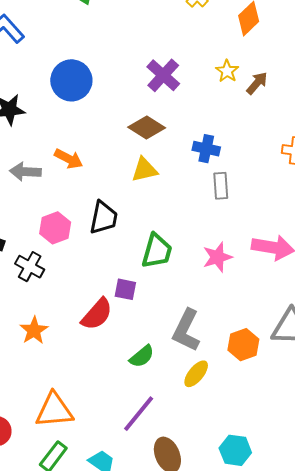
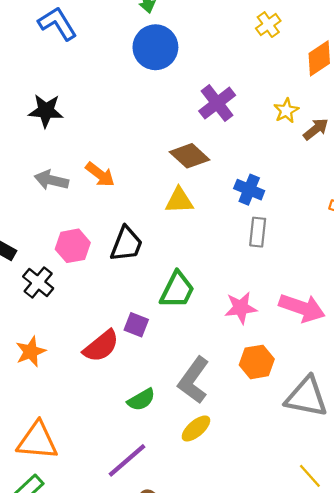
blue circle: (71, 80) -> (155, 47), moved
orange hexagon: (243, 345) -> (257, 362), moved

